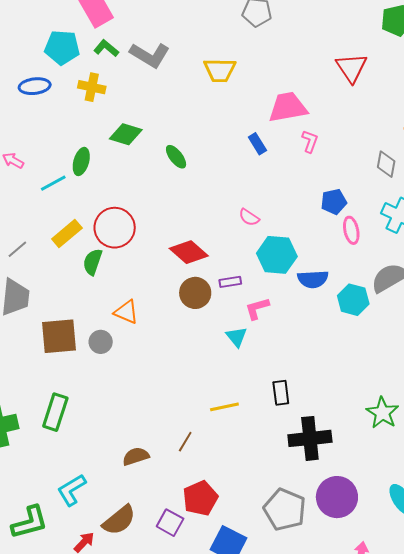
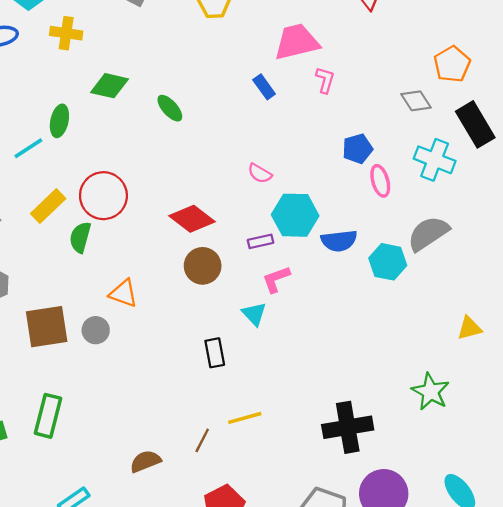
gray diamond: (386, 164) -> (416, 101), turned -40
purple rectangle: (230, 282) -> (261, 241), moved
black rectangle: (281, 393) -> (215, 353), moved
yellow line: (224, 407) -> (245, 418), moved

